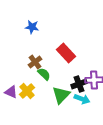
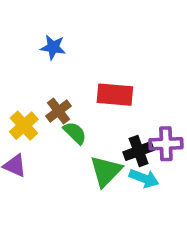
red rectangle: (66, 53) -> (115, 95), turned -42
yellow cross: (27, 91) -> (24, 126), moved

